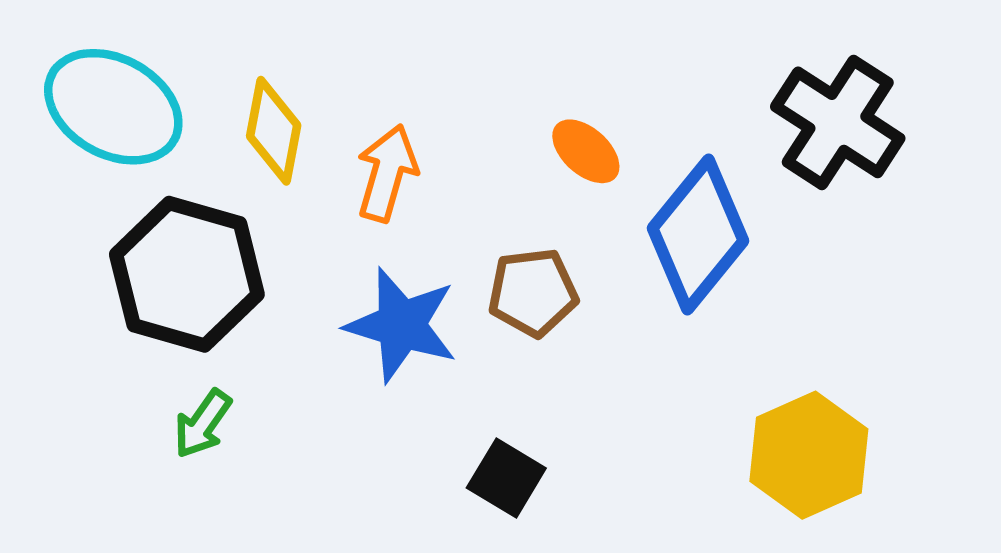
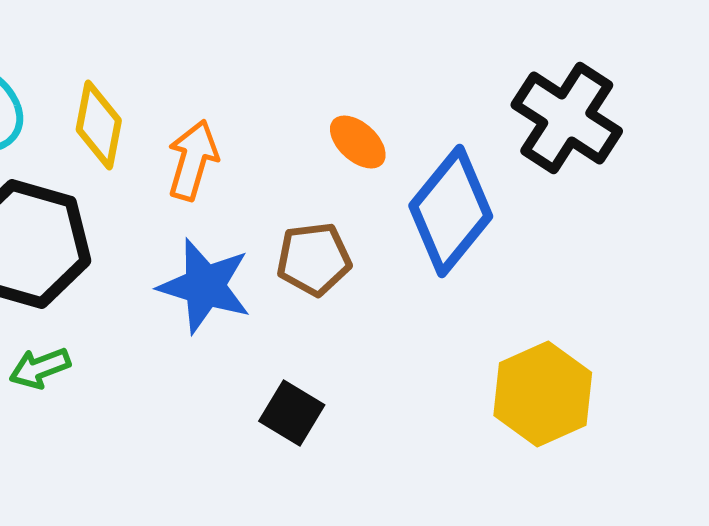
green arrow: (203, 424) -> (40, 368), turned 34

